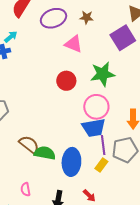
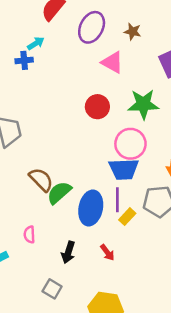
purple ellipse: (53, 18) -> (92, 27), turned -50
purple line: (103, 145) -> (117, 200), moved
green semicircle: (45, 153) -> (59, 193), turned -60

